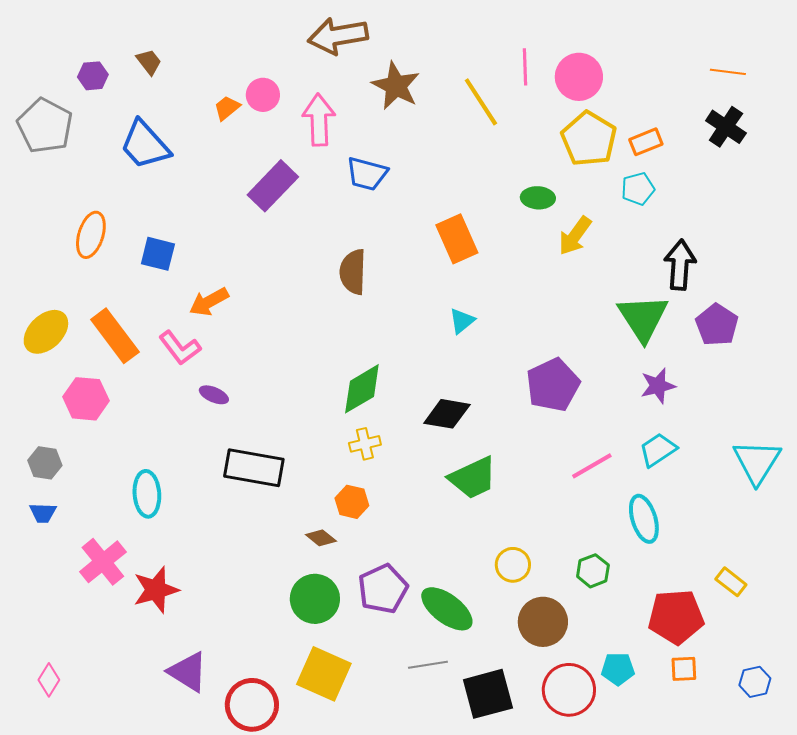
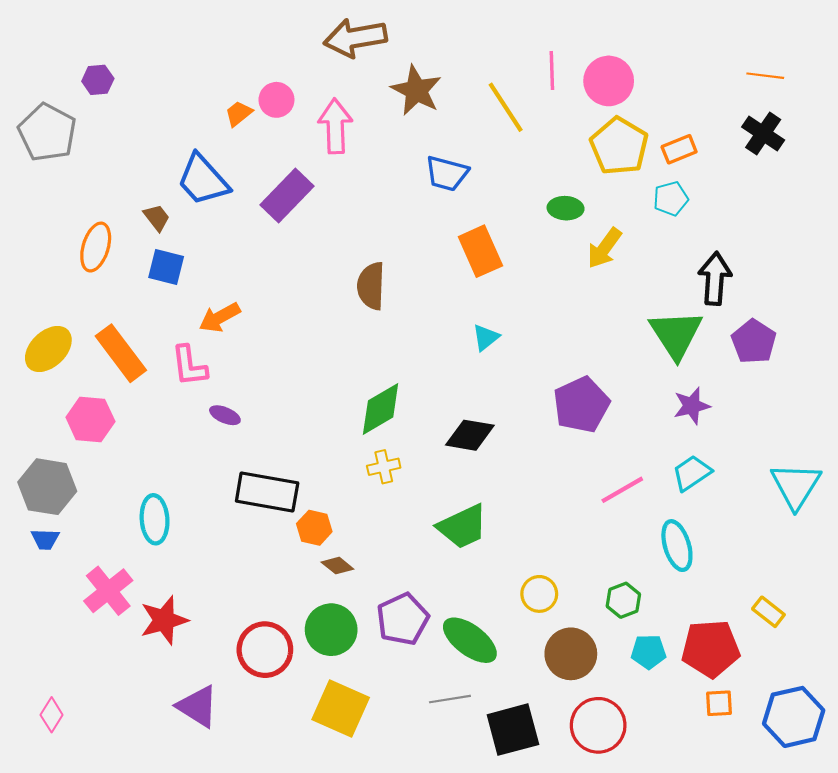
brown trapezoid: (149, 62) -> (157, 218), moved
blue trapezoid: (145, 145) -> (203, 180), moved
blue trapezoid: (367, 174) -> (447, 173), moved
pink L-shape: (180, 348) -> (189, 366), turned 30
gray hexagon: (45, 463) -> (47, 487), size x1.6
green trapezoid: (473, 478) -> (463, 527), moved
orange hexagon: (352, 502) -> (314, 528), moved
cyan pentagon: (618, 669) -> (649, 652), moved
blue hexagon: (755, 682) -> (794, 717), size x1.8
red circle: (252, 705) -> (265, 650), moved

